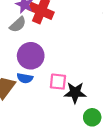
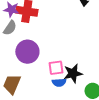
blue semicircle: (25, 78) -> (59, 82), moved

